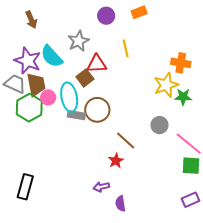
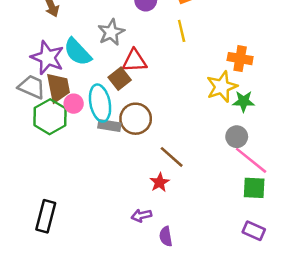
yellow line: (126, 48) -> (182, 31), moved
gray circle: (160, 125) -> (237, 137), moved
purple rectangle: (190, 200) -> (254, 231), turned 48

